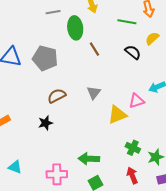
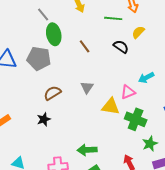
gray line: (53, 12) -> (43, 15), turned 64
green ellipse: (75, 28) -> (54, 34), moved
yellow triangle: (117, 115) -> (111, 106), turned 36
green cross: (133, 148) -> (136, 119), moved, size x1.5

